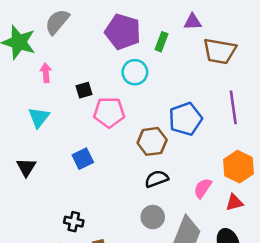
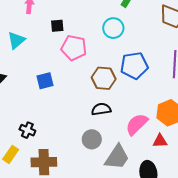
cyan circle: (135, 72) -> (113, 28), moved
pink semicircle: (203, 188) -> (137, 124), size x1.4

